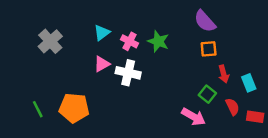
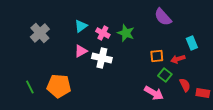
orange square: (209, 49) -> (157, 56), moved
red arrow: (224, 74) -> (178, 59), turned 88
cyan rectangle: (249, 83) -> (192, 43), moved

